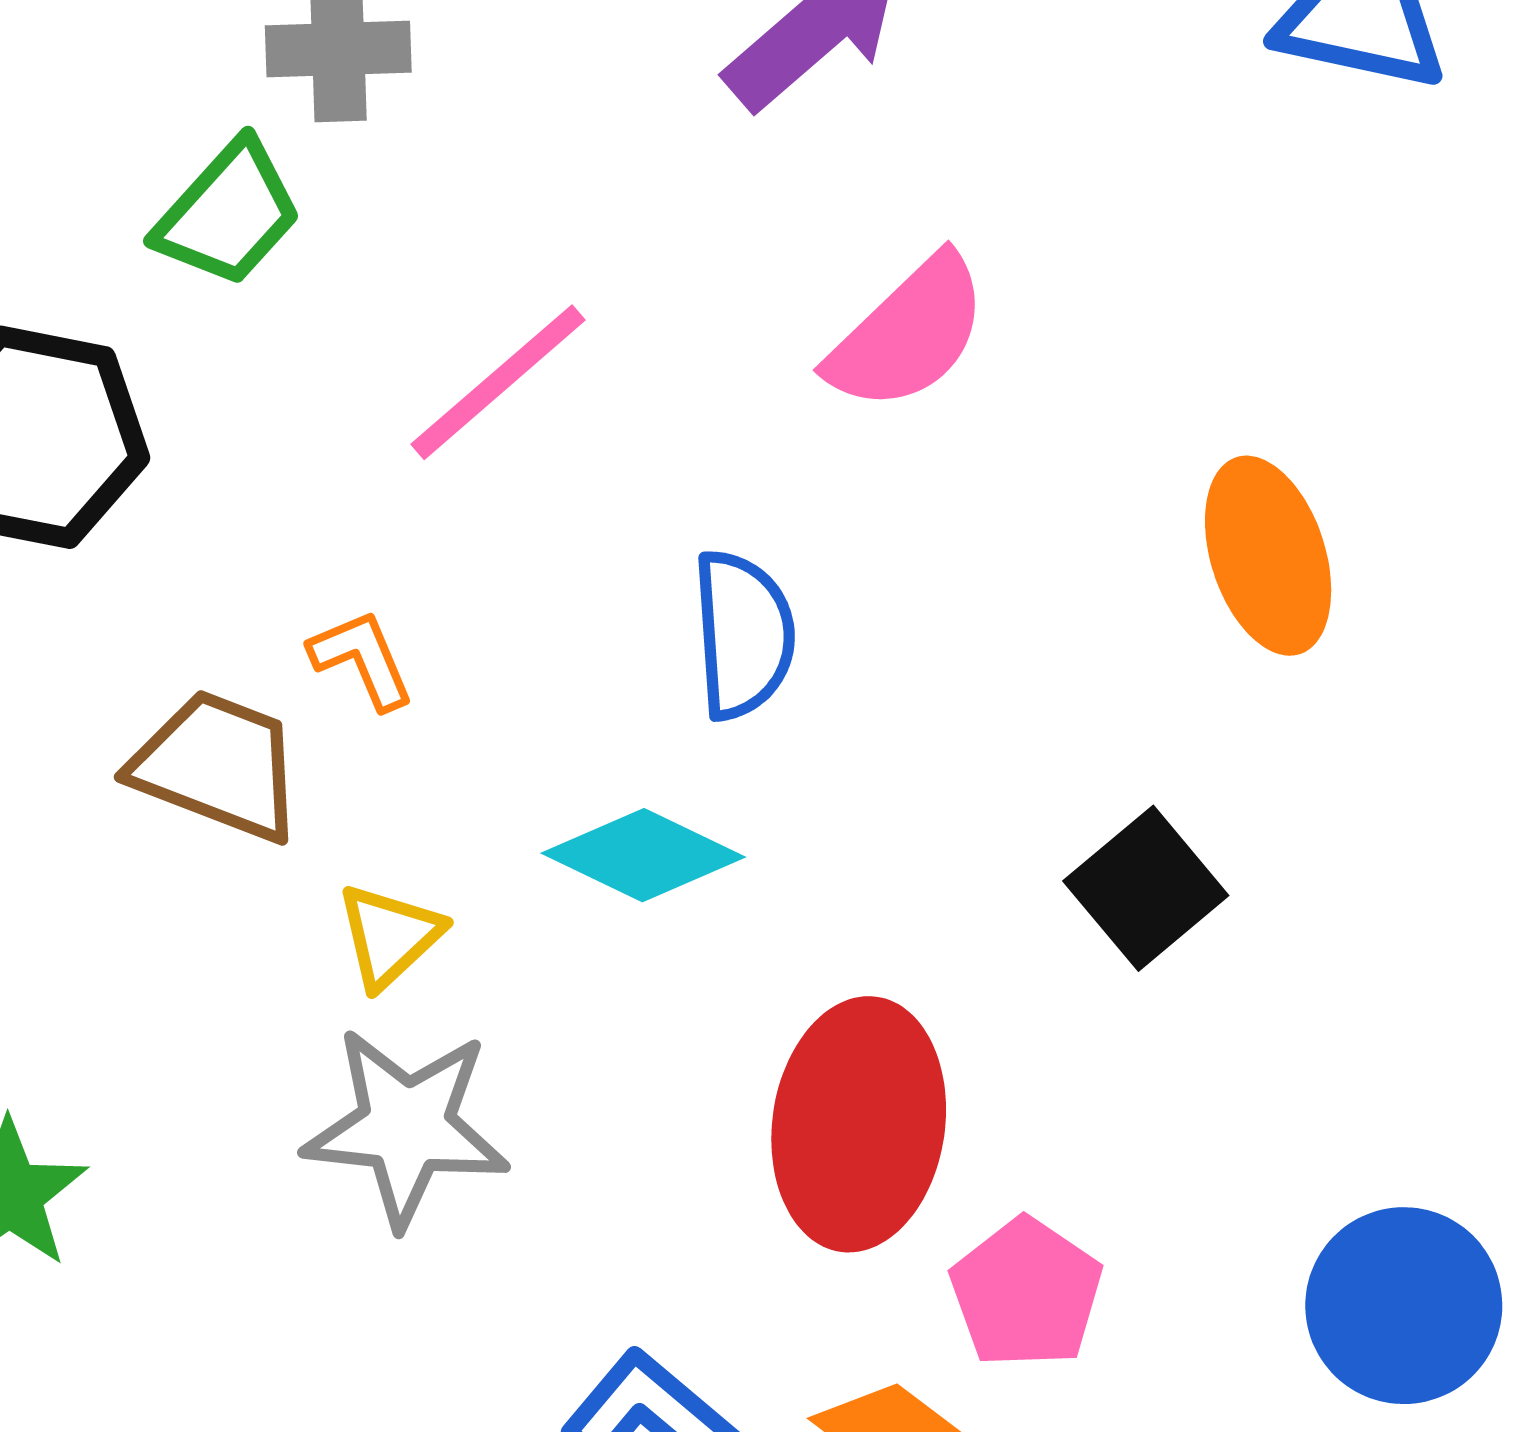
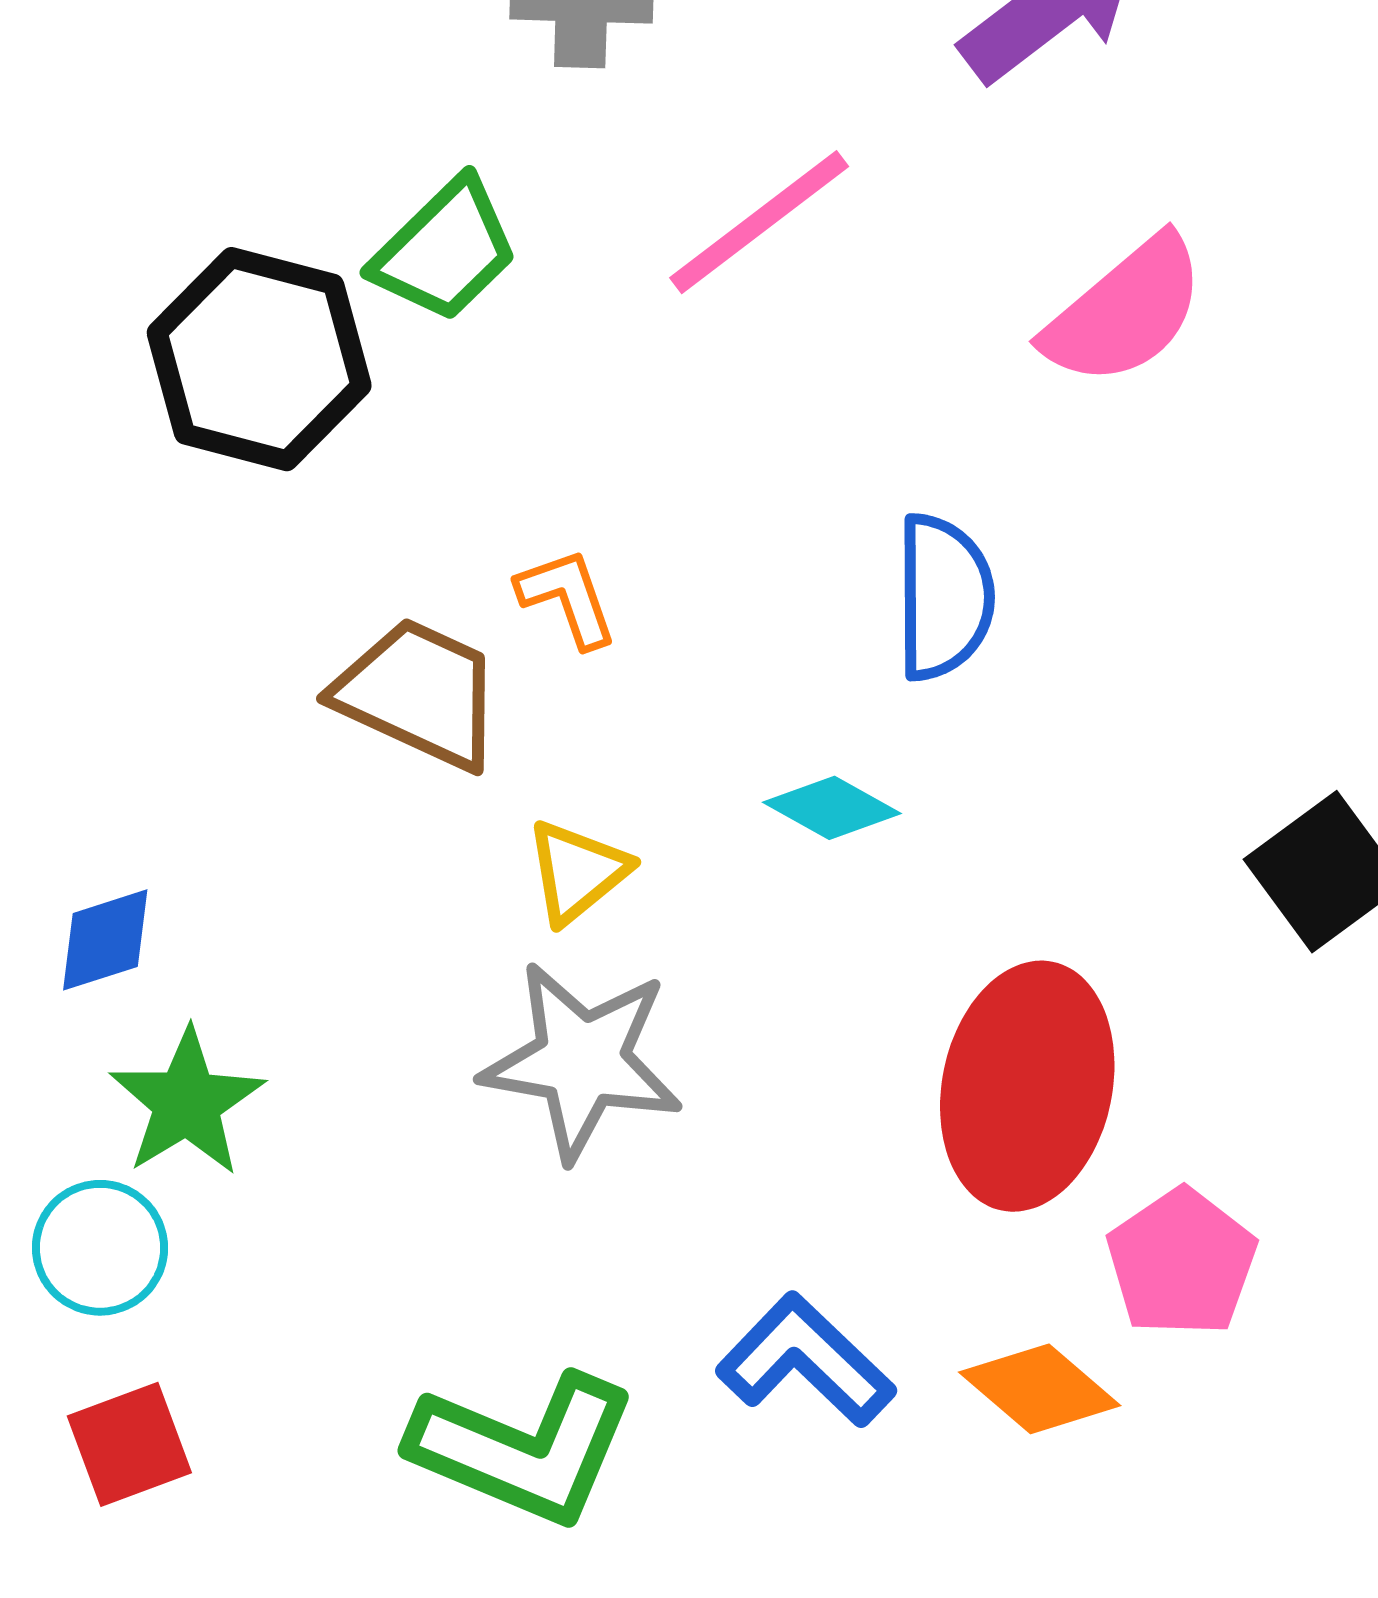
green trapezoid: (228, 214) -> (445, 250), moved
pink line: (498, 382) -> (759, 222), moved
cyan diamond: (643, 855) -> (832, 808), size x0.7

